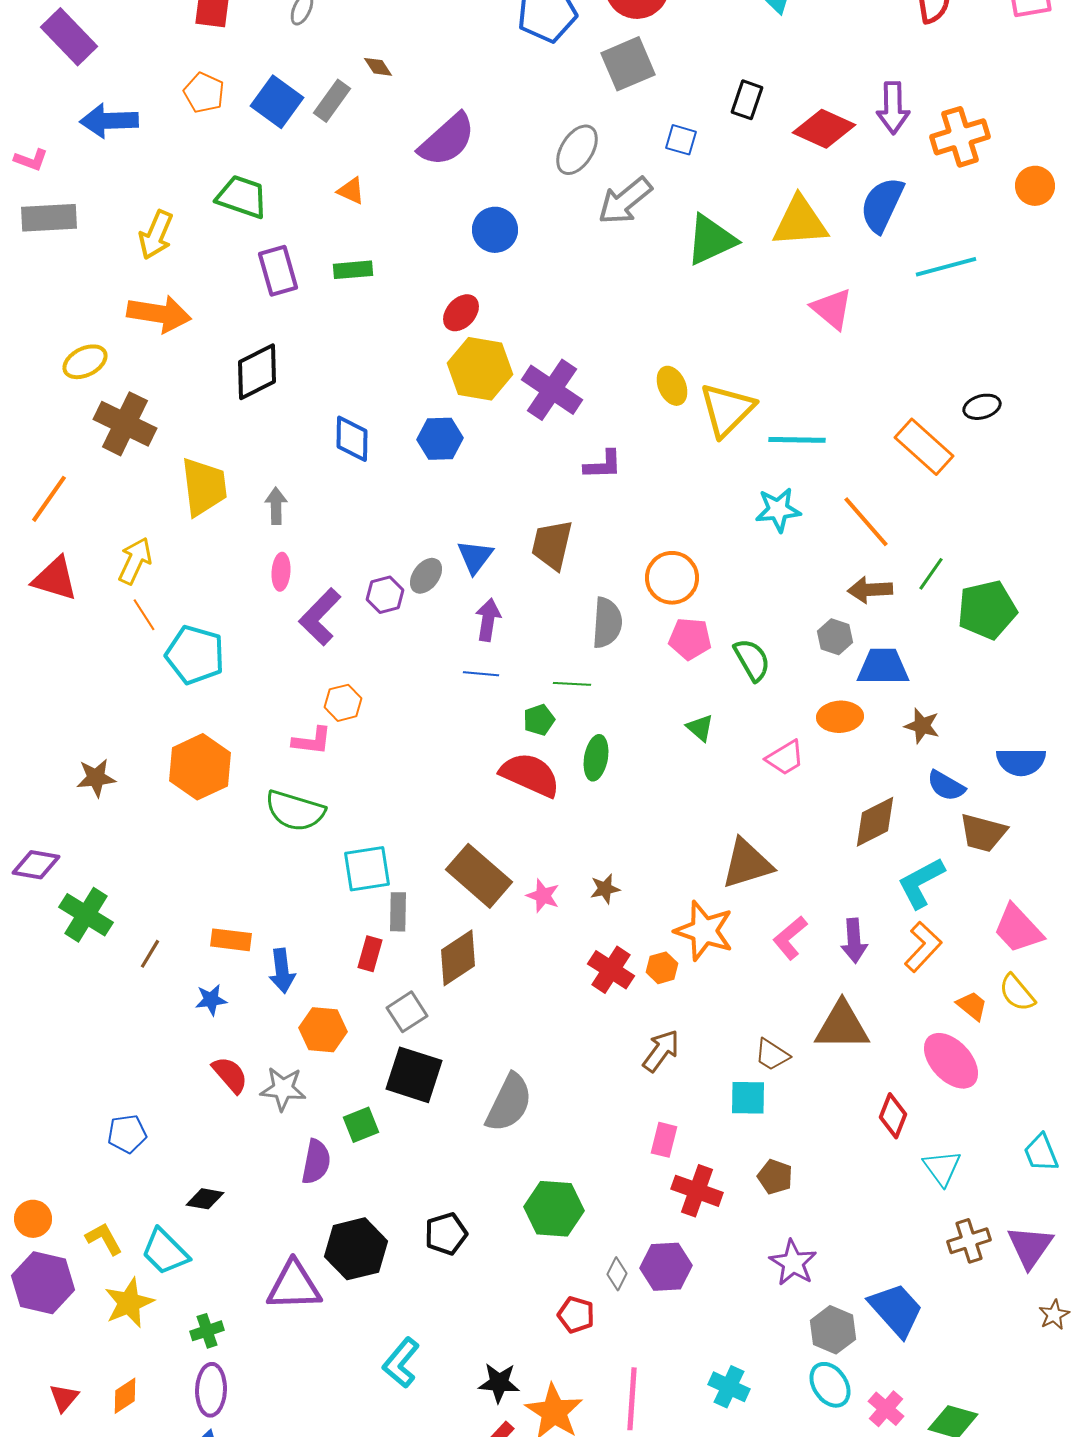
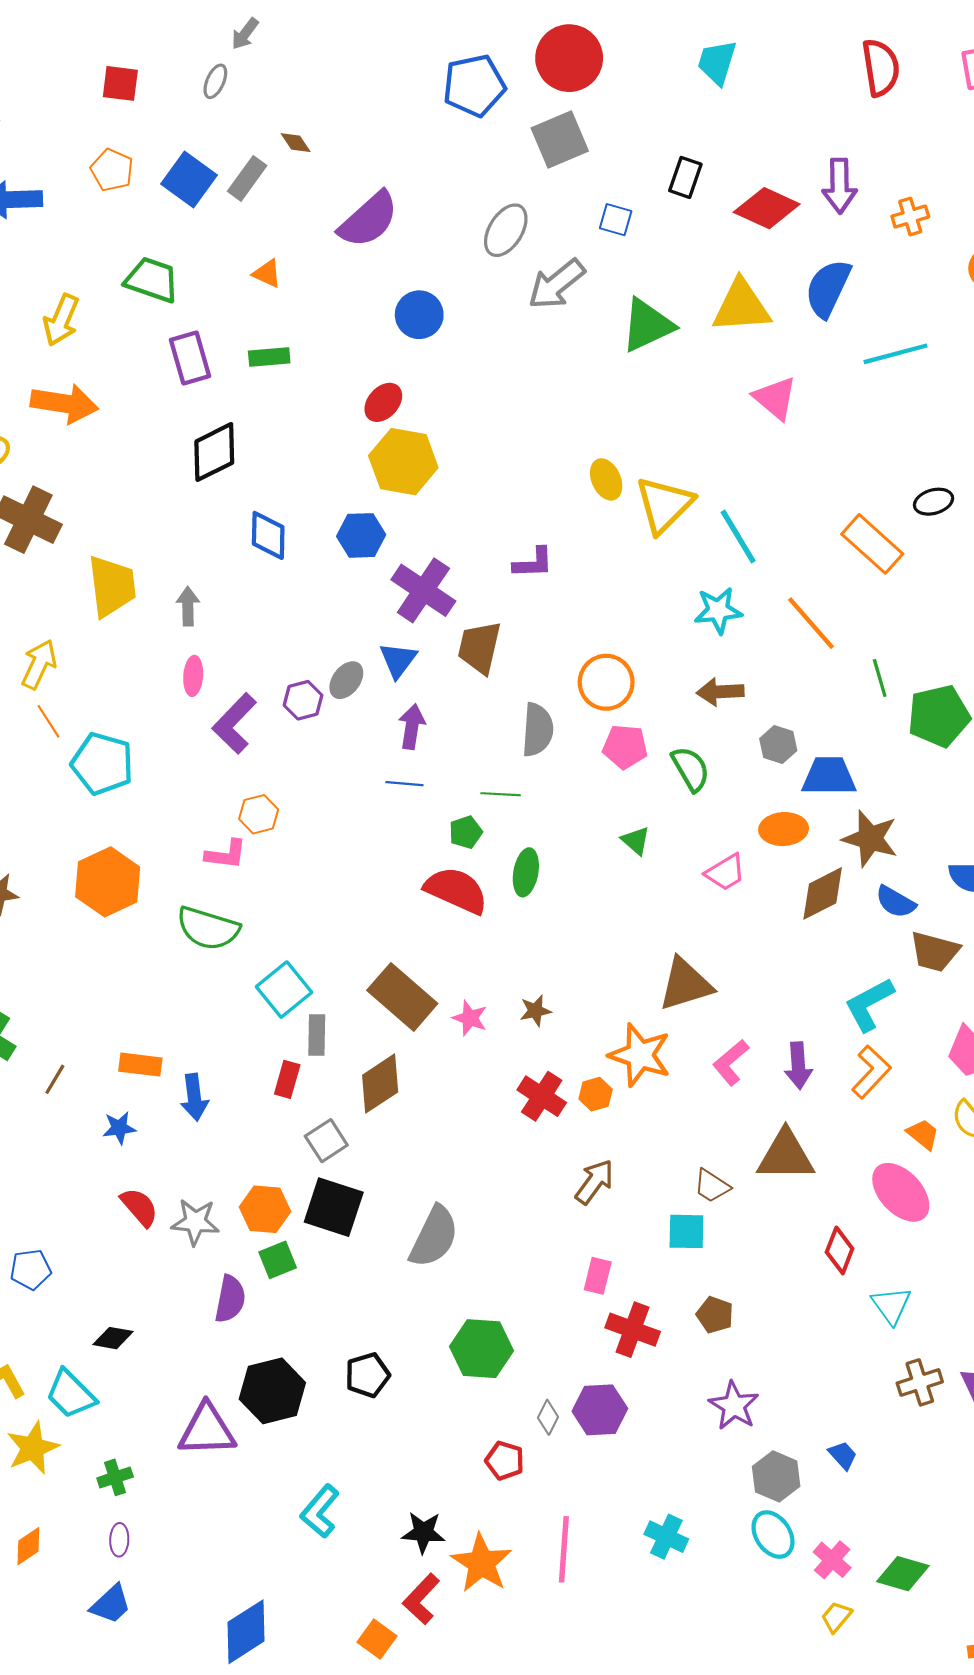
orange cross: (960, 137) -> (910, 217), size x0.6
black diamond: (257, 372) -> (214, 452), moved
purple cross: (552, 390) -> (423, 590), moved
cyan line: (797, 440) -> (738, 537), turned 58
green line: (931, 574) -> (880, 678), turned -51
brown arrow: (870, 590) -> (720, 692), moved
brown star: (922, 726) -> (870, 839), size x1.5
brown diamond: (875, 822) -> (823, 893), moved
cyan square: (367, 869) -> (284, 990), turned -30
orange hexagon: (323, 1030) -> (265, 1209), moved
blue trapezoid: (896, 1310) -> (843, 1455), size x0.5
purple ellipse: (211, 1390) -> (119, 1540), size x0.6

